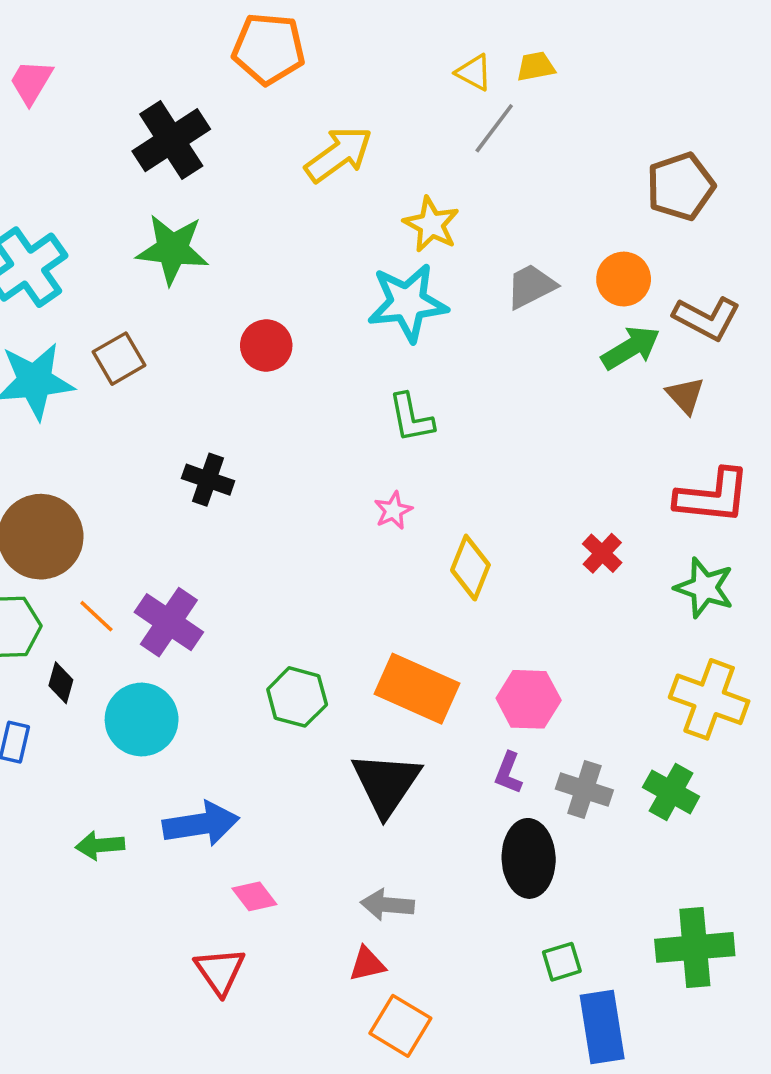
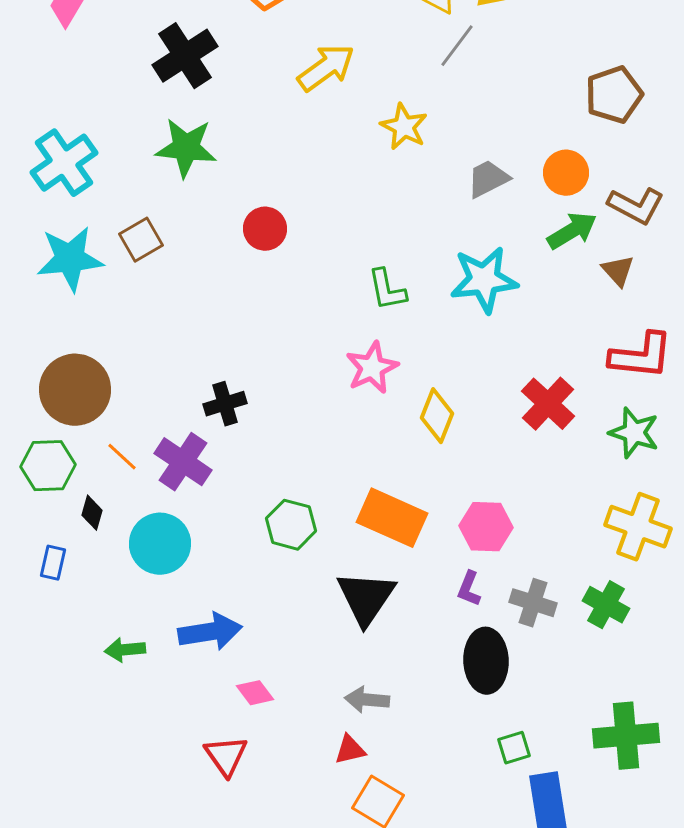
cyan star: (408, 303) -> (484, 280), moved
black cross: (208, 480) -> (225, 404), moved, turned -36
pink star: (393, 511) -> (372, 368), size x1.6
red cross: (602, 553) -> (548, 404), size x1.6

